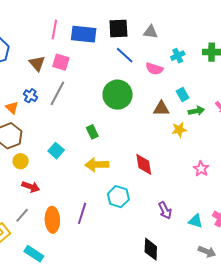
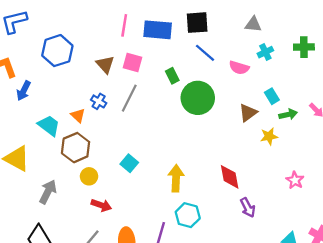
gray triangle: (151, 32) -> (253, 24), moved
brown triangle: (161, 109) -> (248, 113), turned -36
green rectangle: (92, 132) -> (172, 76), moved
yellow arrow: (97, 165) -> (176, 178), turned 95
cyan hexagon: (118, 197) -> (188, 215), moved
purple arrow: (165, 210) -> (248, 208), moved

